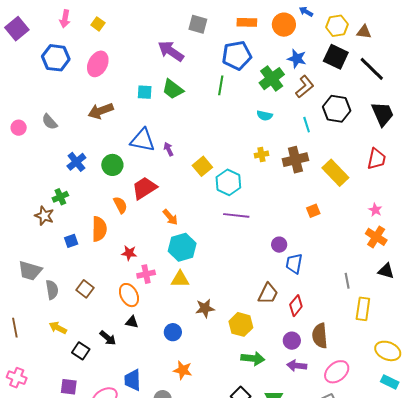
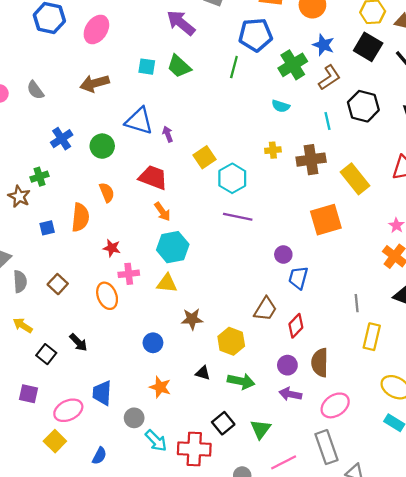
red trapezoid: (144, 188) -> (153, 177), moved, turned 48
orange square: (313, 211) -> (326, 220), size x2.0
black triangle: (132, 322) -> (203, 373), moved

